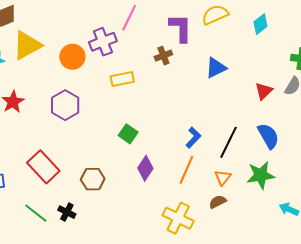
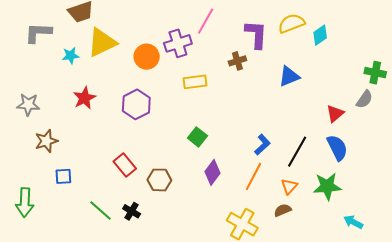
cyan diamond: (260, 24) -> (320, 35), moved
red triangle: (264, 91) -> (335, 114), moved
red rectangle: (43, 167) -> (125, 165), moved, size x0.7

